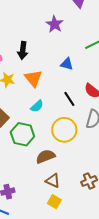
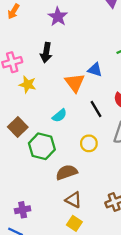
purple star: (55, 24) -> (58, 17), moved
orange triangle: (33, 78) -> (75, 83), moved
yellow circle: (64, 130) -> (89, 143), size x0.6

